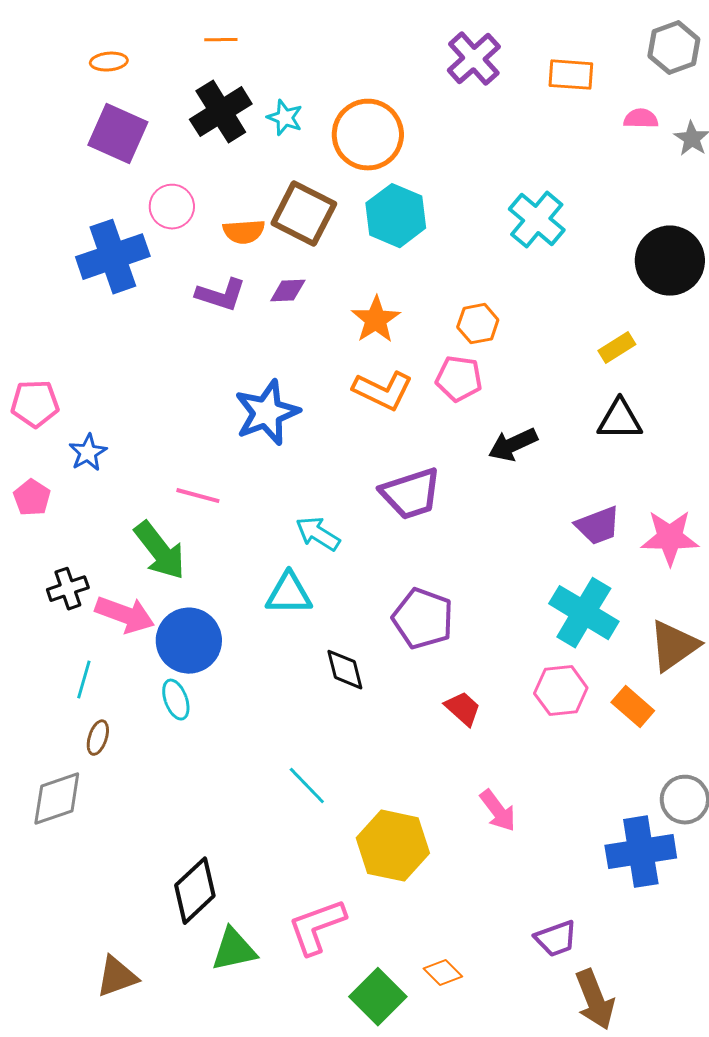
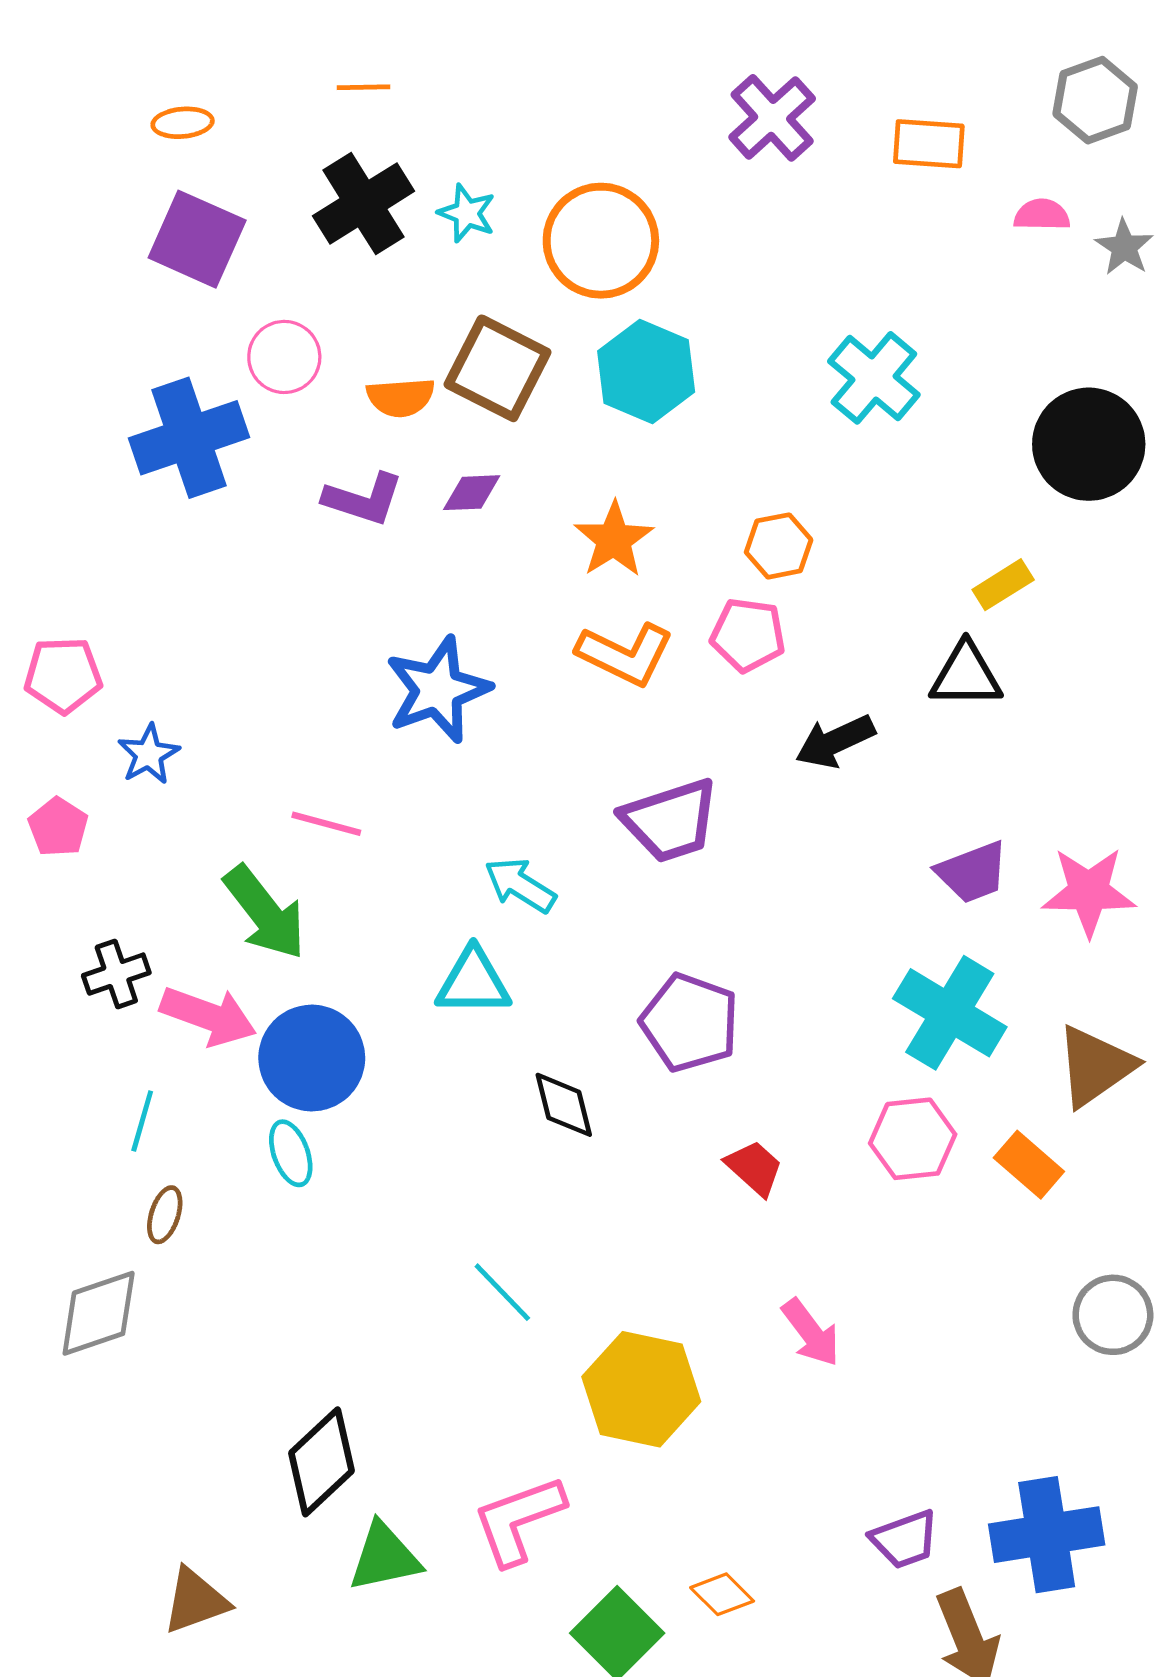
black triangle: (620, 420) -> (966, 675), moved
blue cross: (641, 852) -> (1047, 1535), moved

